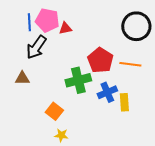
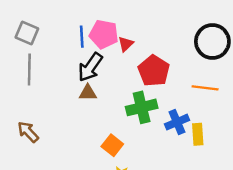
red triangle: (65, 28) -> (126, 44), turned -32
red pentagon: (100, 60) -> (154, 71), moved
brown triangle: (22, 78) -> (88, 93), moved

